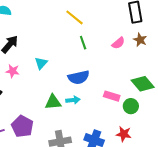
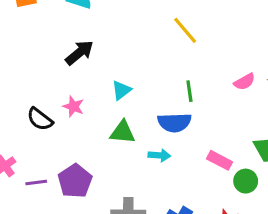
green line: (83, 43) -> (189, 91), moved
pink star: (13, 71) -> (73, 106), moved
green triangle: (53, 102) -> (123, 132), moved

